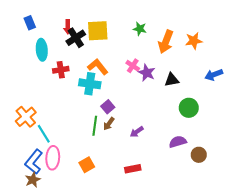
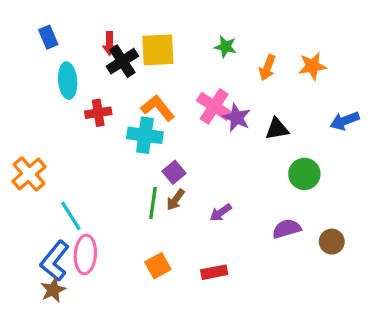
orange arrow: (166, 42) -> (267, 68), size x0.7
pink cross: (133, 66) -> (214, 106), size x1.5
orange cross: (26, 117) -> (29, 174), moved
brown circle: (199, 155) -> (332, 242), moved
orange square: (87, 165) -> (158, 266), moved

